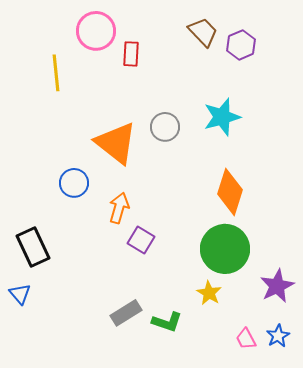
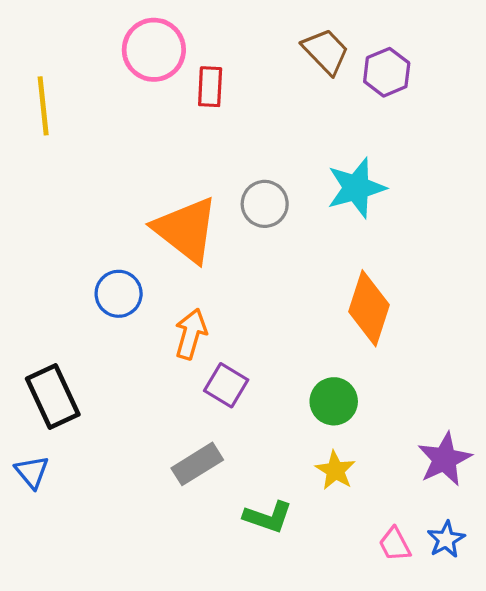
yellow line: (56, 73) -> (43, 106), moved
green circle: (225, 249) -> (334, 401), moved, size x0.6
gray rectangle: (126, 313) -> (197, 464), moved

